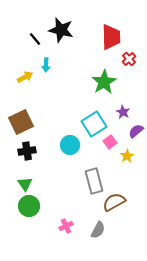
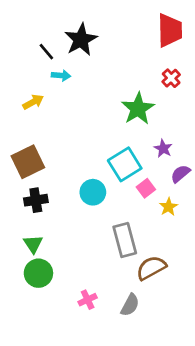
black star: (61, 30) -> (81, 40), turned 30
red trapezoid: (111, 37) -> (170, 30), moved
cyan arrow: (46, 65) -> (61, 75), moved, turned -88

